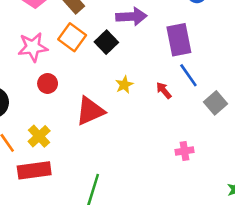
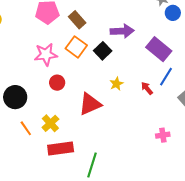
purple rectangle: (179, 40) -> (159, 49), turned -40
blue line: (188, 75) -> (166, 77), turned 66
red rectangle: (34, 170) -> (61, 149), moved

